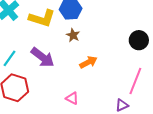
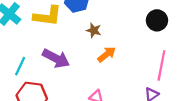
brown star: (73, 35) -> (94, 30), moved

